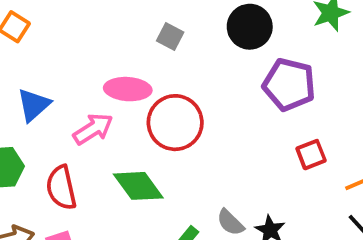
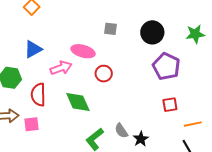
gray square: (170, 37) -> (110, 29), turned -32
red circle: (175, 123) -> (104, 74), size x0.6

